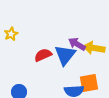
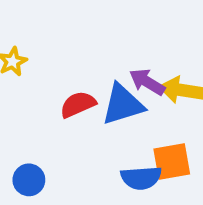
blue triangle: (65, 55) -> (123, 104), turned 35

